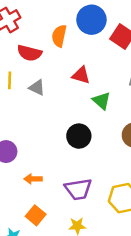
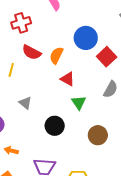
orange semicircle: (59, 36) -> (56, 55), moved
gray triangle: (37, 88) -> (25, 103), moved

